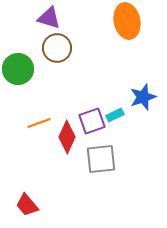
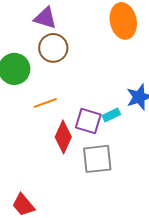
purple square: (92, 121) -> (88, 121), turned 36
orange line: (39, 123) -> (45, 103), moved

